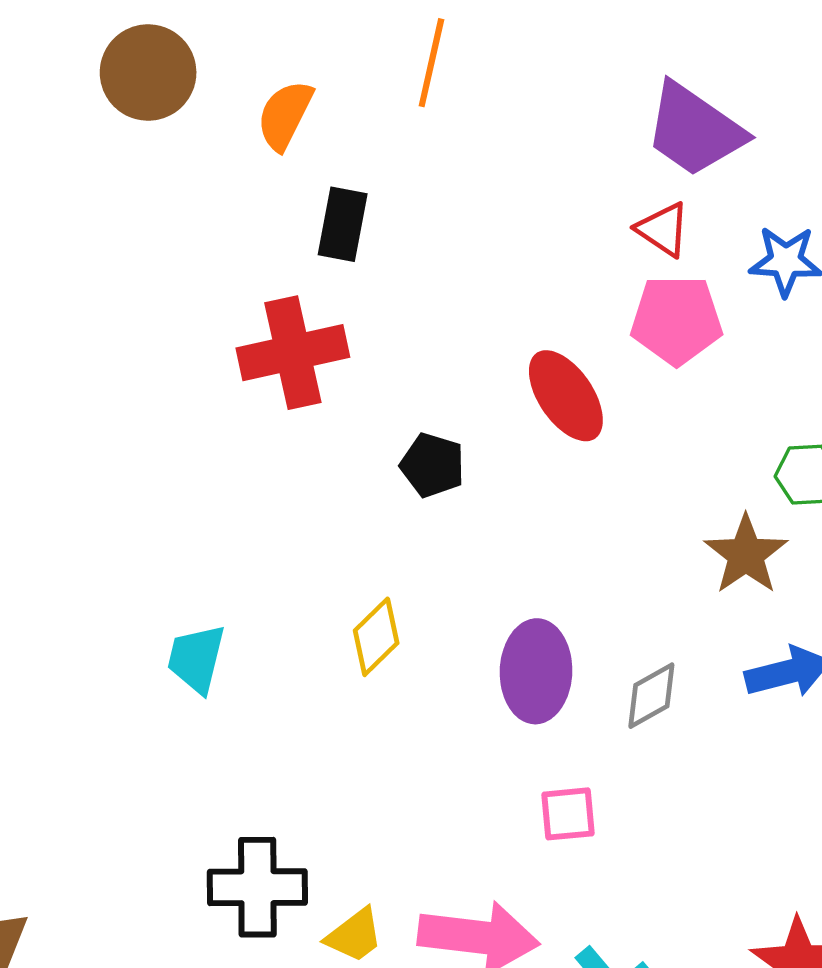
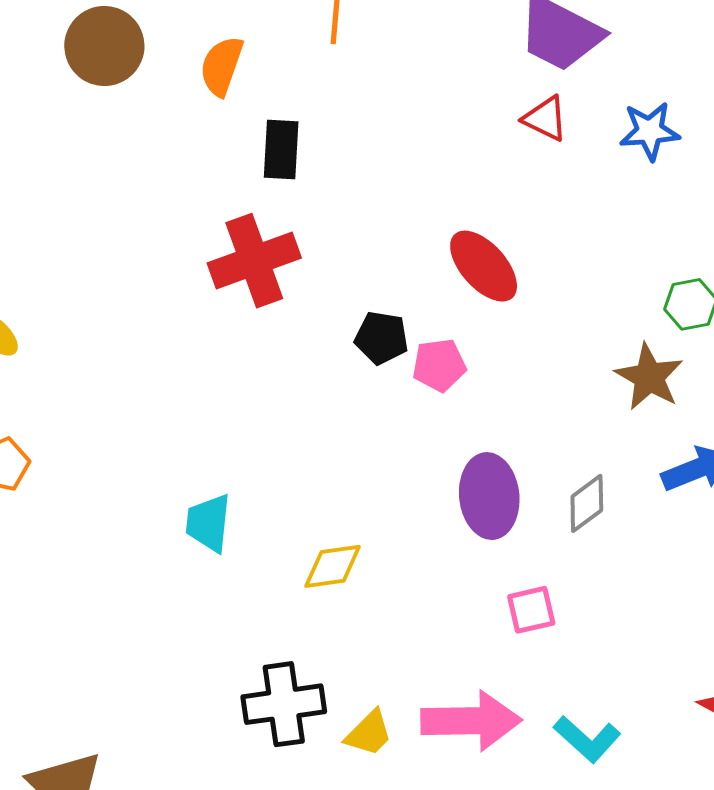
pink pentagon: (676, 320) -> (439, 365), moved, size x0.7
yellow diamond: (376, 637) -> (333, 566), moved, turned 44

